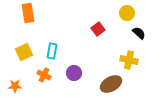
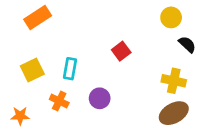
orange rectangle: (28, 13) -> (38, 17), turned 66
red square: (98, 29) -> (121, 51), moved
brown ellipse: (111, 84) -> (174, 113), moved

